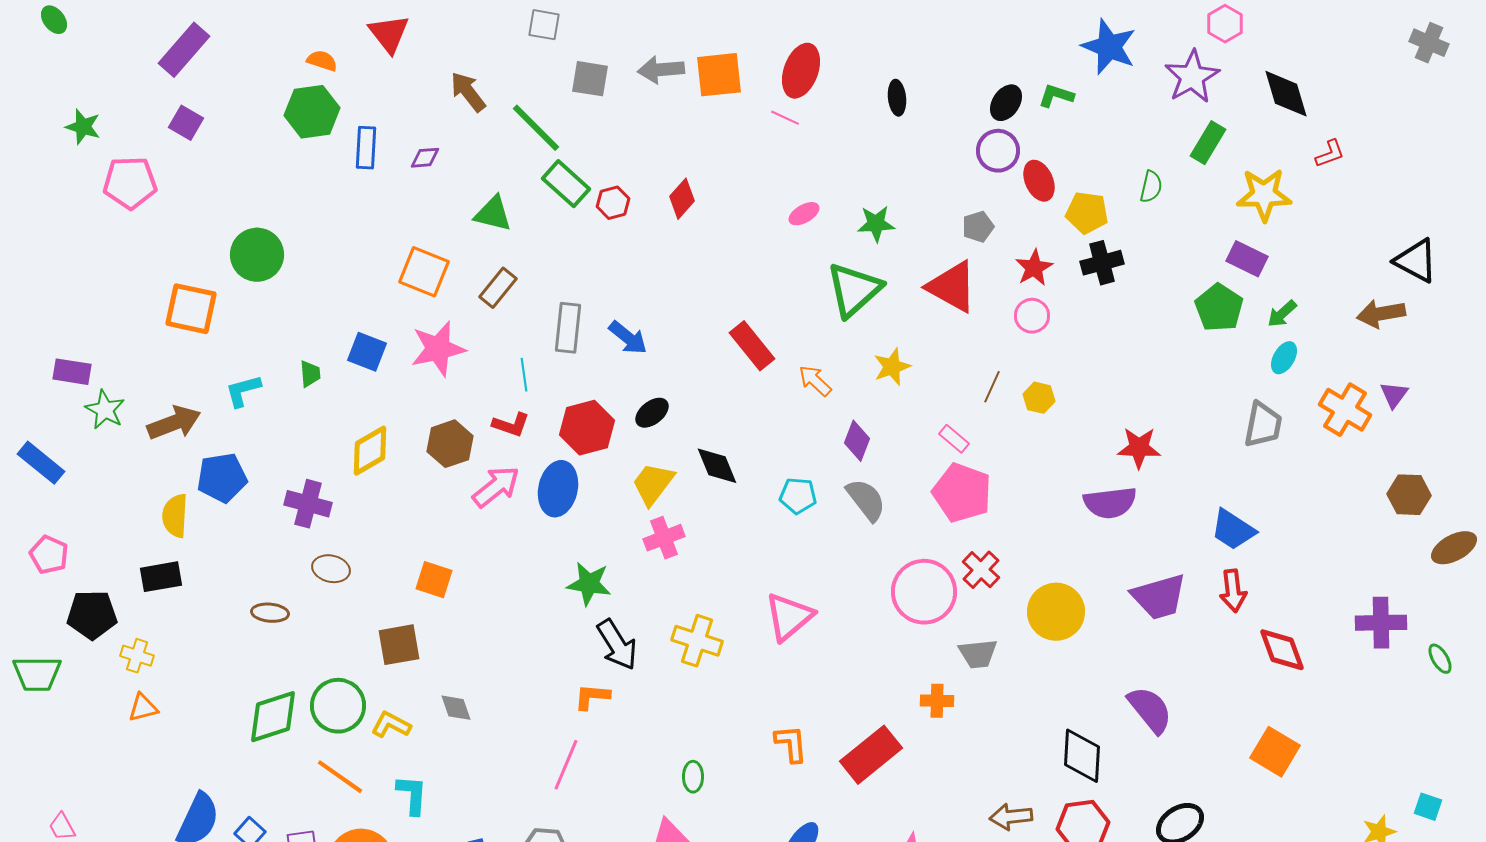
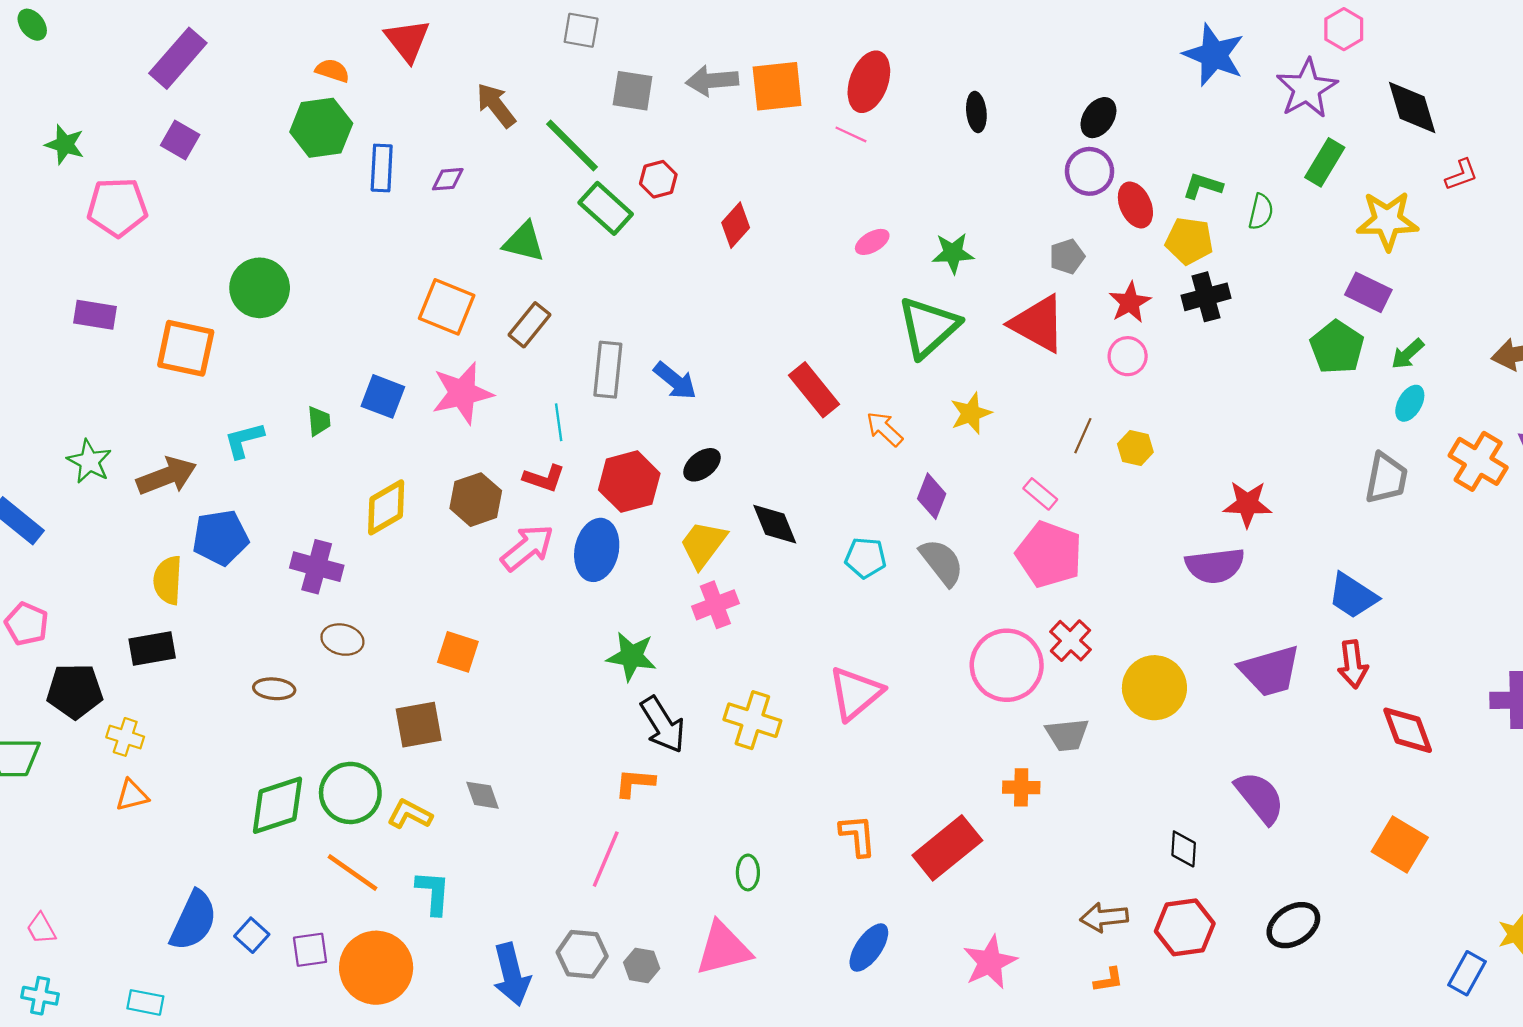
green L-shape: (1056, 96) -> (1203, 186), moved
red hexagon: (613, 203) -> (658, 179), moved
purple rectangle: (72, 372) -> (95, 315), moved
black diamond: (1082, 756) -> (1184, 849), size x0.6

